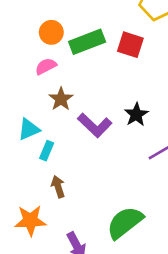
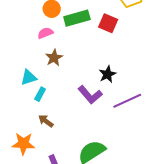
purple L-shape: (95, 125) -> (90, 95), moved
brown arrow: (58, 187) -> (46, 121), turned -42

